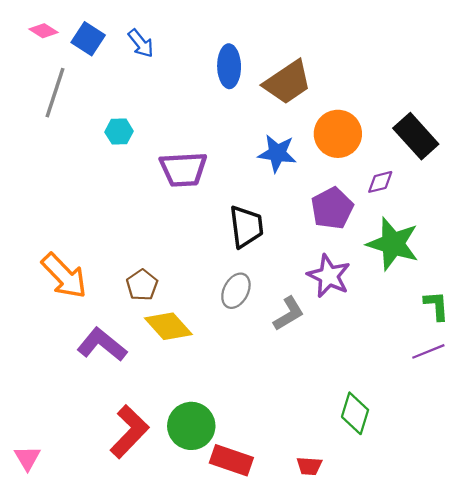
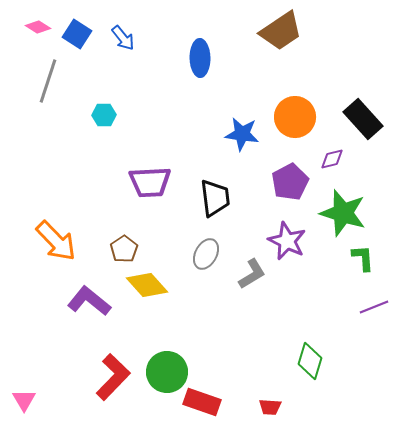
brown trapezoid: (287, 82) -> (281, 31), moved
purple trapezoid: (183, 169) -> (150, 182), moved
green L-shape: (436, 306) -> (363, 258), moved

